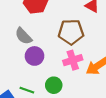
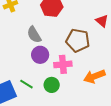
pink cross: (73, 60) -> (63, 64), moved

